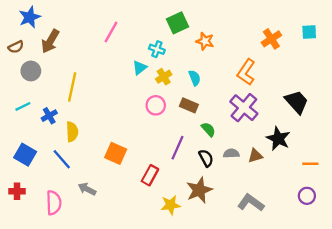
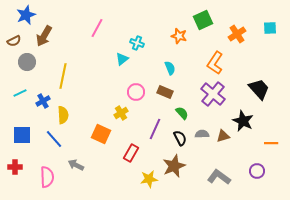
green square: (177, 23) -> (203, 20), moved
yellow cross: (164, 77) -> (121, 113), moved
blue square: (25, 155) -> (22, 135), turned -30
purple circle: (307, 196) -> (257, 171), moved

